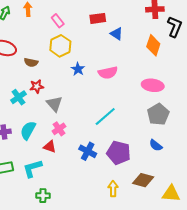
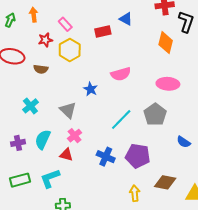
red rectangle: (98, 18) -> (103, 32), moved
blue triangle: (117, 34) -> (126, 19), moved
blue star: (78, 69) -> (91, 89), moved
red star: (37, 86) -> (45, 40), moved
gray pentagon: (158, 114) -> (155, 115), moved
blue semicircle: (156, 145) -> (184, 142), moved

